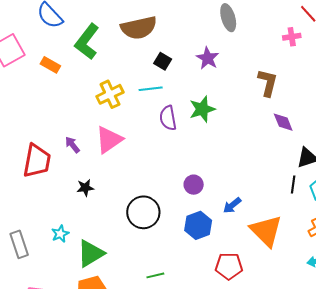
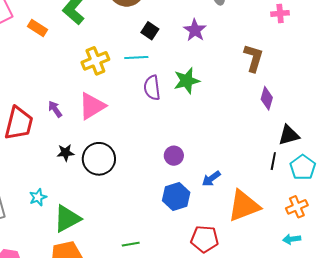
purple diamond: (283, 122) -> (267, 98), turned 35
black circle: (143, 212) -> (99, 159), moved
orange triangle: (266, 231) -> (244, 206), turned 51

